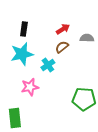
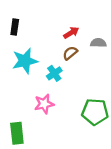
black rectangle: (24, 29) -> (15, 27), moved
pink star: (30, 87) -> (44, 104), moved

